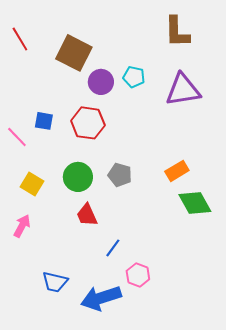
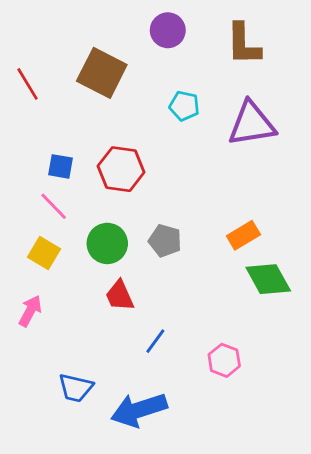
red line: (20, 39) -> (28, 84), moved
purple circle: (101, 82) -> (168, 30), moved
pink line: (17, 137) -> (54, 206), moved
pink hexagon: (138, 275) -> (224, 360), moved

